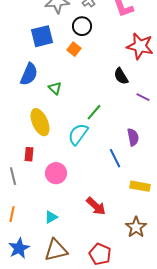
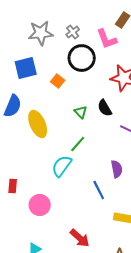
black circle: (82, 26) -> (82, 58), moved, size x1.4
green triangle: (55, 88) -> (81, 112), moved
yellow ellipse: (40, 122) -> (38, 124), moved

